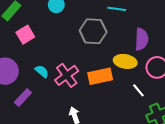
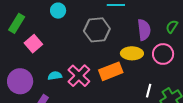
cyan semicircle: (42, 71) -> (55, 76), turned -40
white line: (138, 90) -> (149, 91), moved, turned 64

